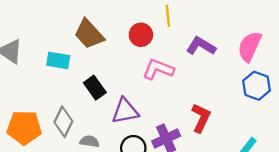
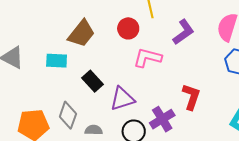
brown trapezoid: (89, 34) -> (81, 34), turned -92
purple L-shape: (201, 46) -> (183, 32), turned 120

